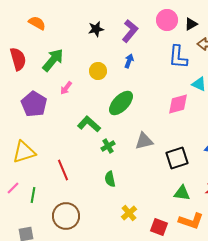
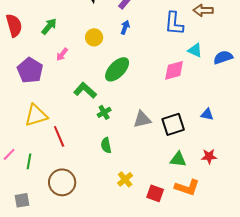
green arrow: (53, 60) -> (49, 26), size x0.7
gray triangle: (144, 141) -> (142, 119), moved
yellow triangle: (24, 152) -> (36, 115), moved

